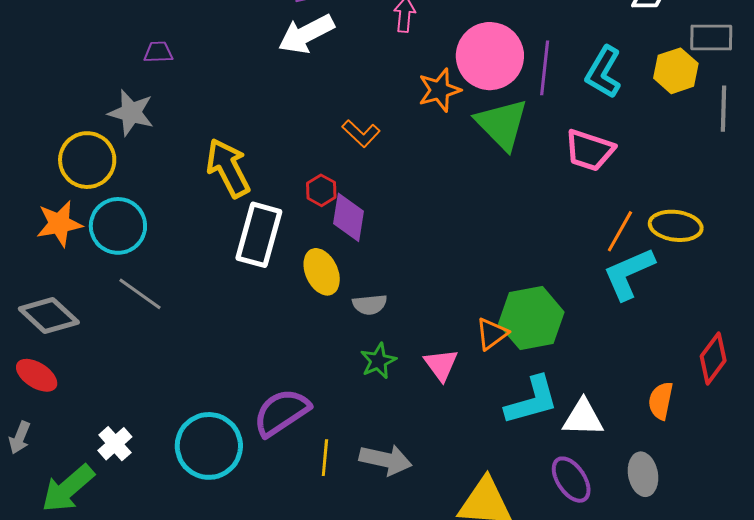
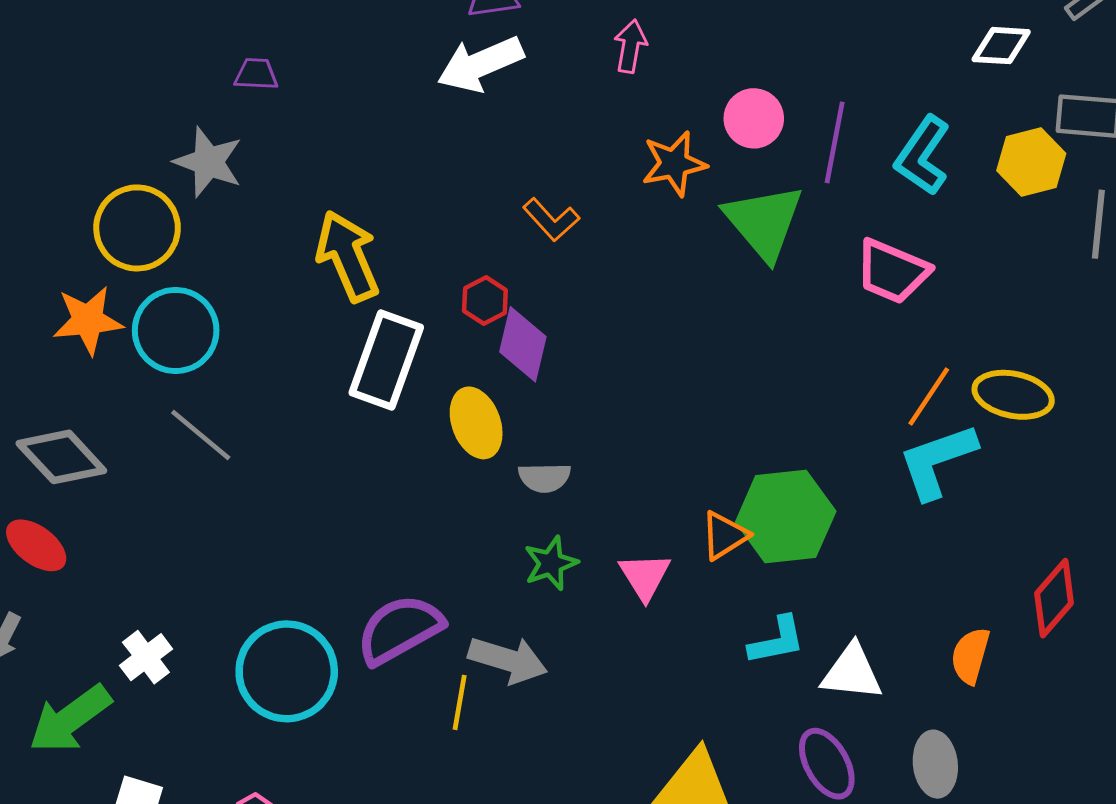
pink circle: (490, 56) -> (754, 118), size x0.6
cyan L-shape: (532, 401) -> (777, 640), size x0.7
gray arrow: (386, 460) -> (508, 660), moved

